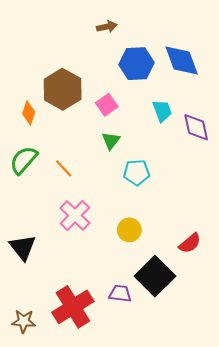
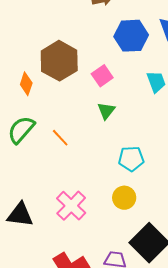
cyan pentagon: (137, 172) -> (131, 159), moved
pink cross: (75, 216) -> (71, 206), moved
black triangle: (23, 247) -> (20, 215), turned -44

